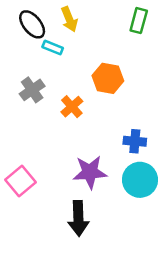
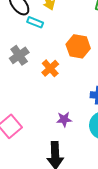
purple star: (90, 172) -> (64, 119), size x0.6

